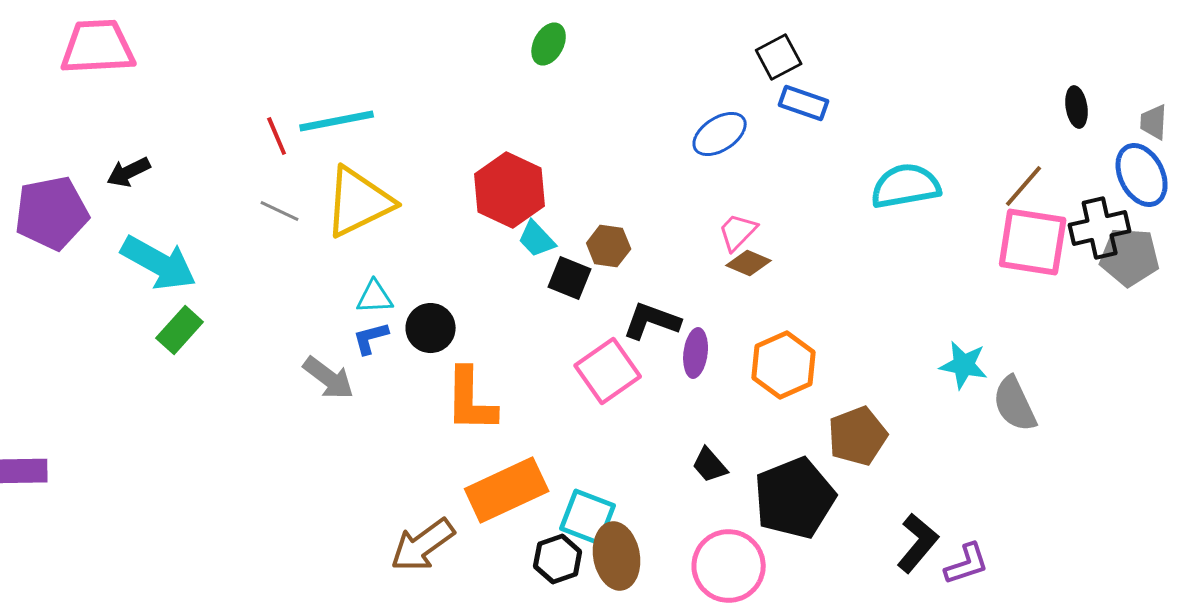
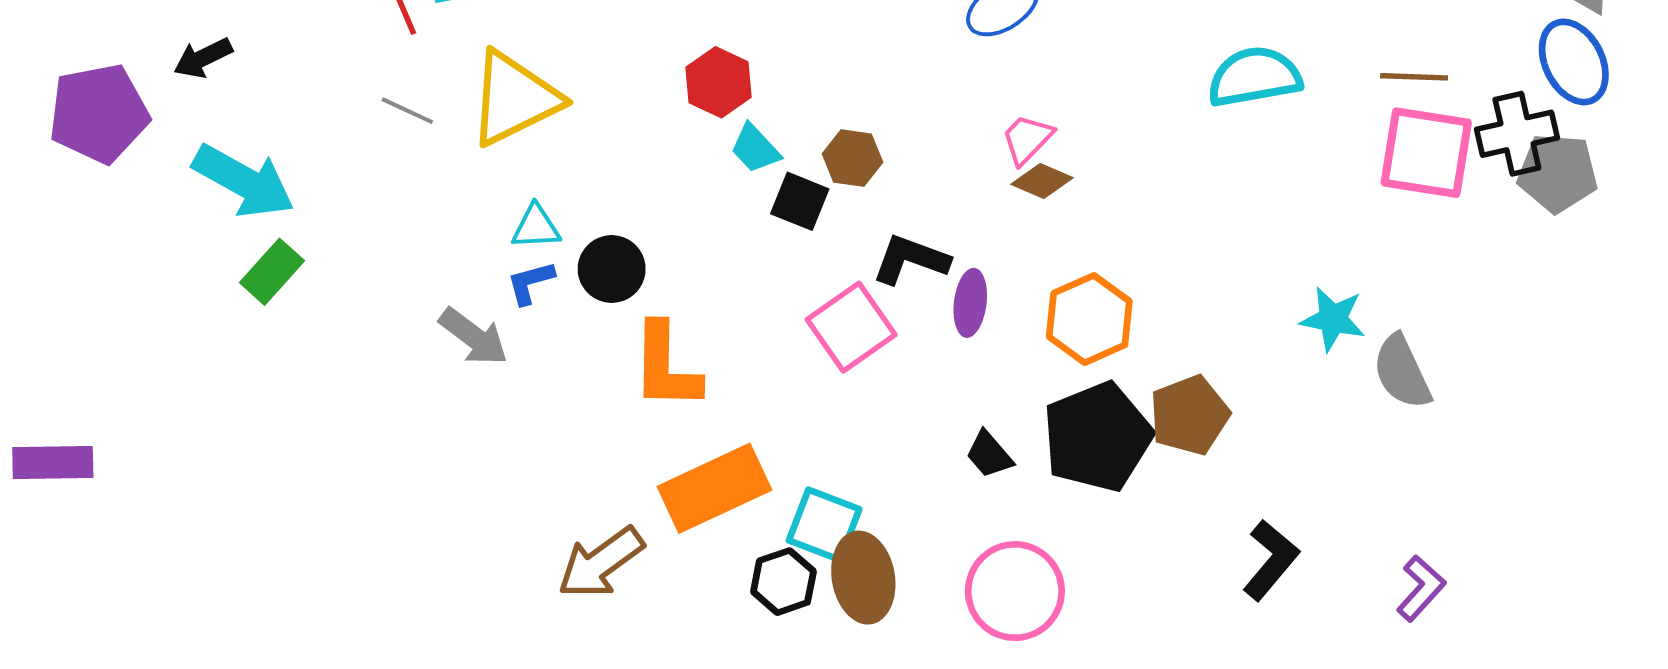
brown line: (1024, 186) -> (1414, 77), turned 51
red hexagon: (510, 190) -> (719, 82), size x0.7
black pentagon: (795, 498) -> (1097, 437), moved
purple L-shape: (967, 564) -> (1421, 588), moved, turned -30

